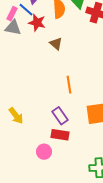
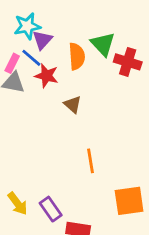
purple rectangle: (60, 116) -> (51, 209), moved

